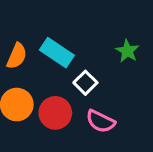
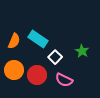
green star: (127, 51) -> (82, 51), moved

